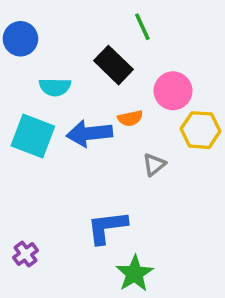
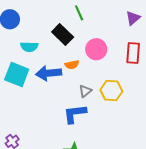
yellow hexagon: (201, 130) -> (111, 91), moved
blue L-shape: (107, 227) -> (75, 114), moved

